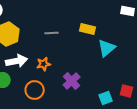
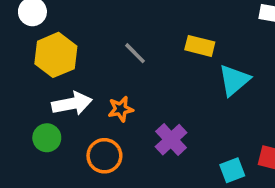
gray line: (52, 33) -> (135, 53), turned 48

